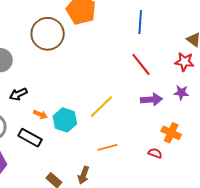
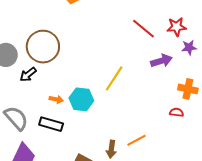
brown circle: (48, 34) -> (43, 47), moved
red star: (184, 62) -> (177, 27), moved
black arrow: (18, 94) -> (28, 74), moved
orange line: (107, 147) -> (137, 140), moved

